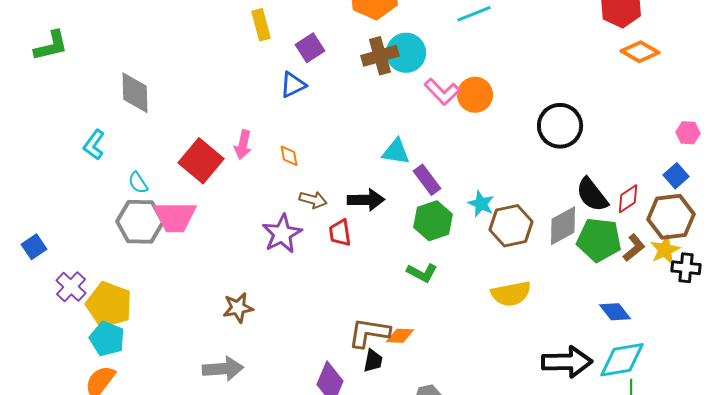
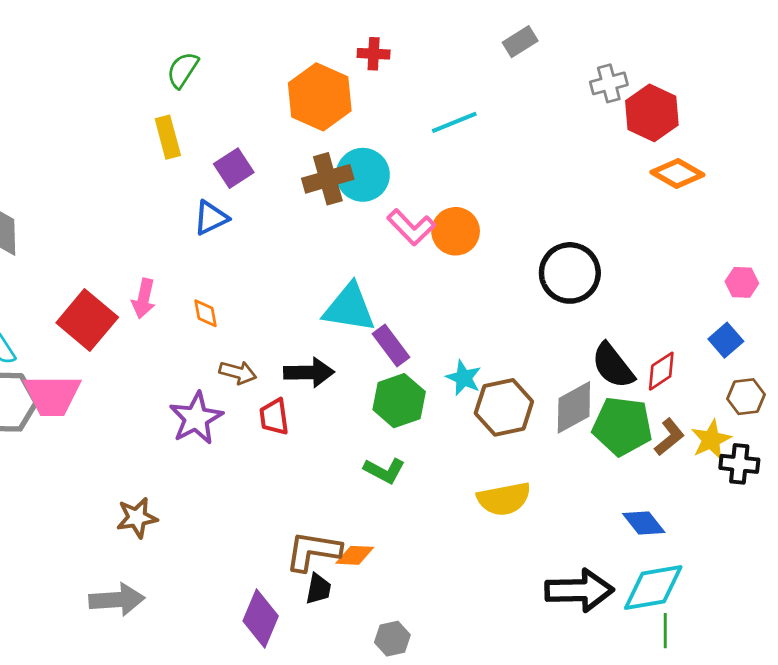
cyan triangle: (396, 152) -> (349, 308), size x1.4
brown hexagon: (671, 217) -> (746, 397), moved, size x0.6

